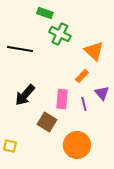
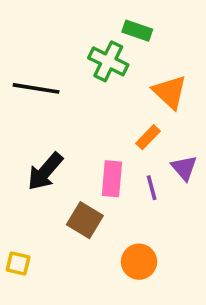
green rectangle: (45, 13) -> (137, 31), moved
orange circle: (77, 145) -> (139, 262), size x0.7

